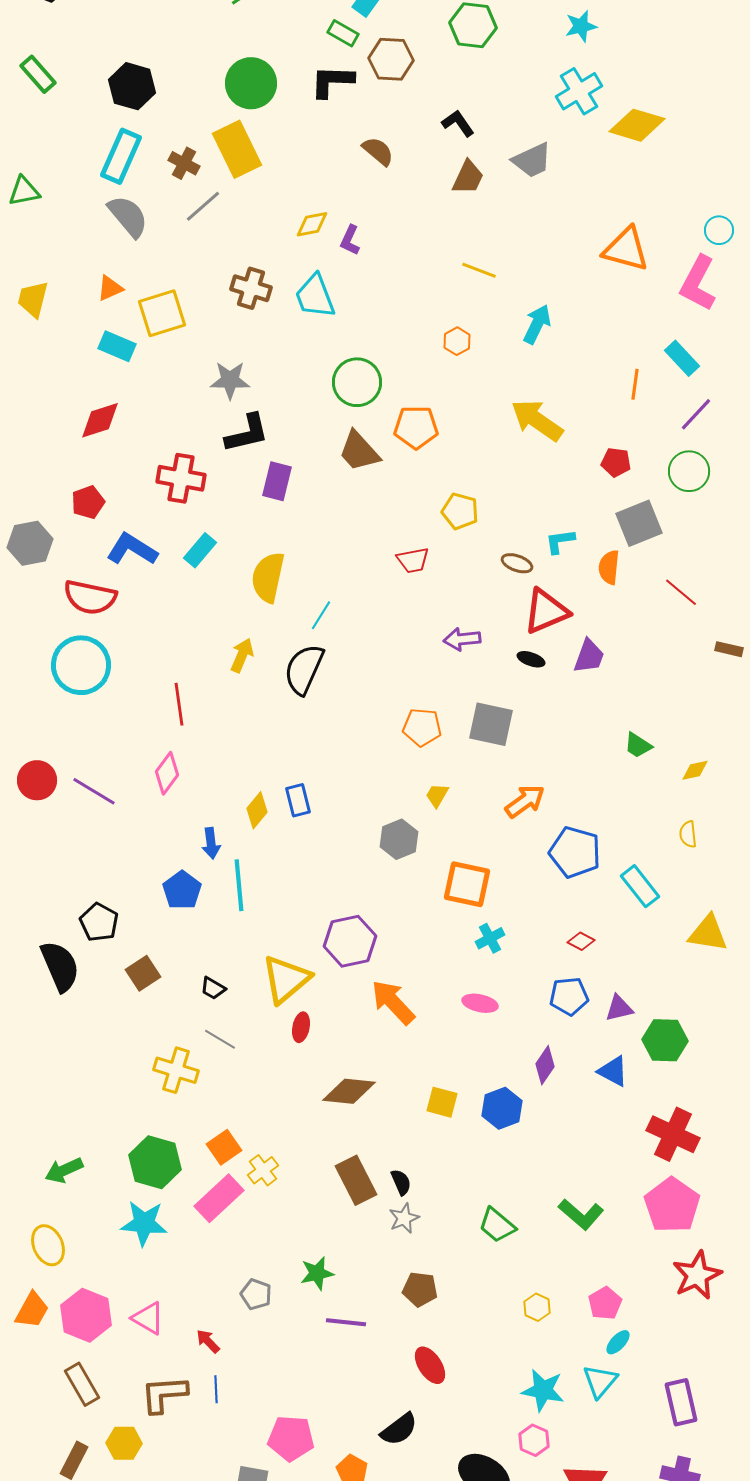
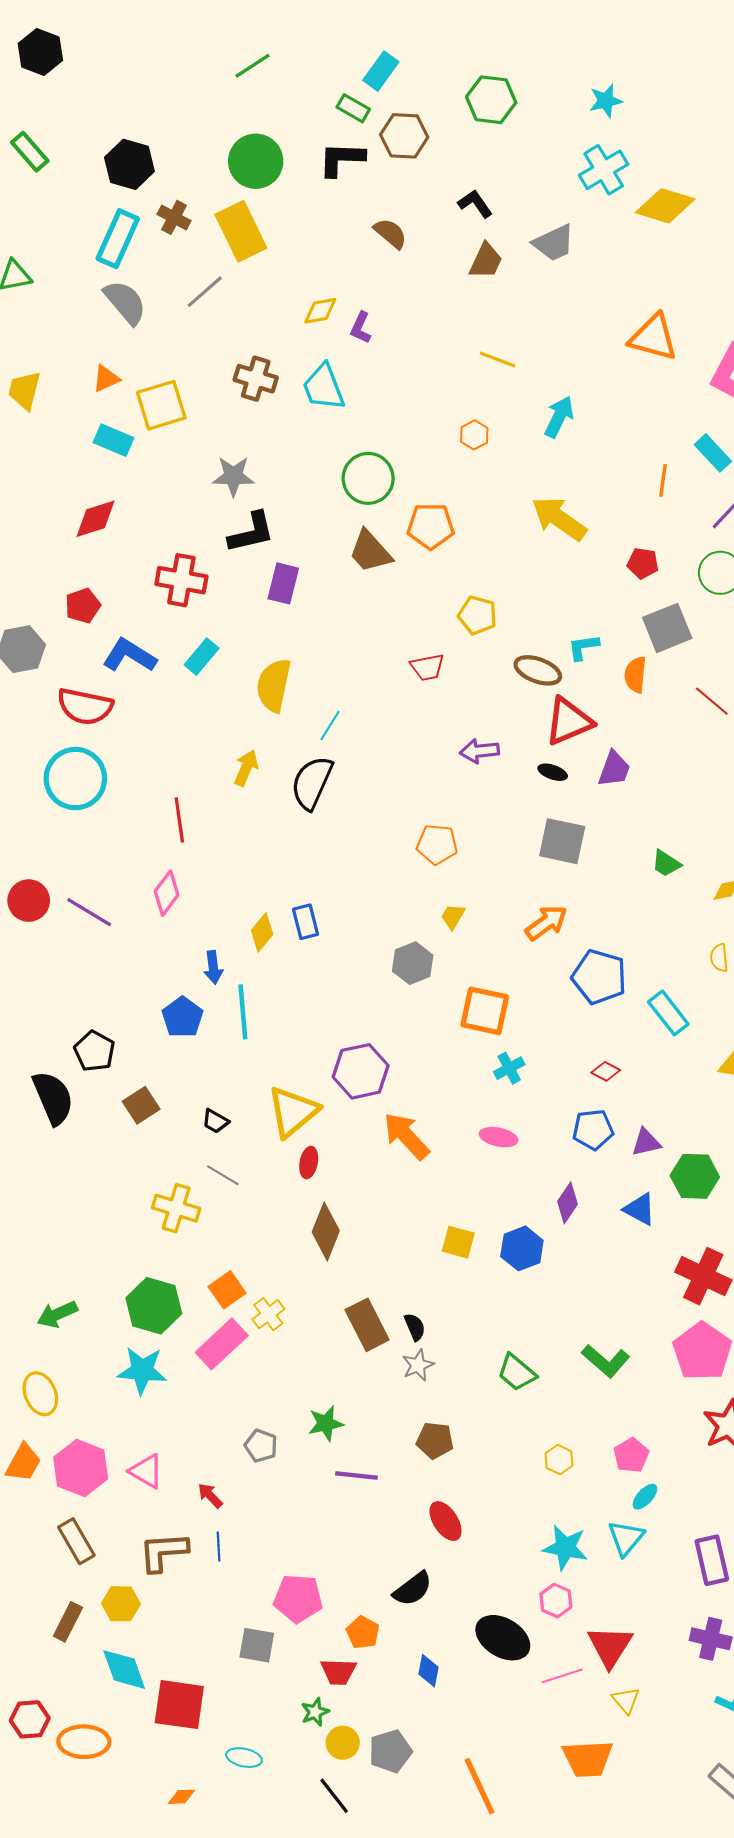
brown cross: (184, 163) -> (174, 217), moved
brown ellipse: (517, 563) -> (538, 670), size x1.4
gray square: (491, 724) -> (562, 841), moved
brown diamond: (349, 1091) -> (326, 1231), moved, turned -74

